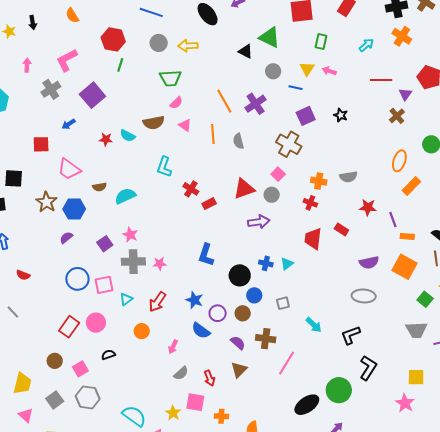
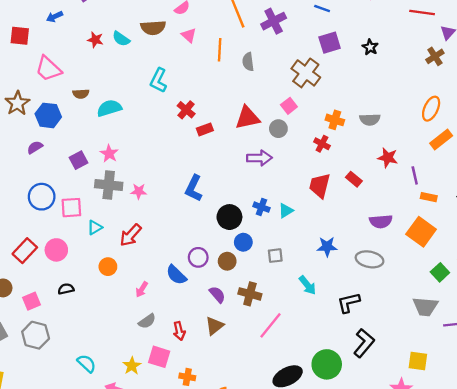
blue star: (194, 300) -> (327, 247), moved, turned -30
cyan semicircle: (134, 416) -> (87, 363), size x0.7

